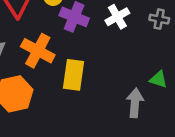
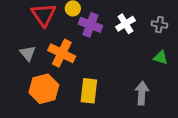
yellow rectangle: (73, 75) -> (89, 91), moved
green triangle: (158, 79) -> (161, 58), moved

